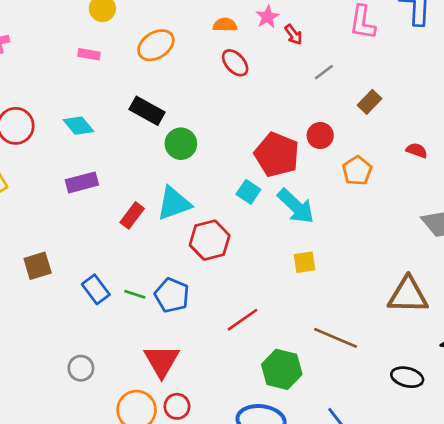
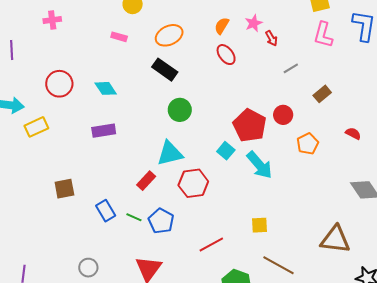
orange semicircle: (225, 25) -> (222, 26), turned -66
black rectangle: (147, 111) -> (165, 70), moved
red rectangle: (132, 215) -> (146, 181), moved
yellow square: (305, 262) -> (259, 225), moved

